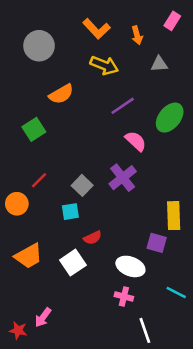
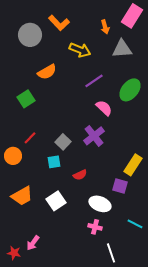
pink rectangle: (172, 21) -> (132, 16), size x1.6
orange L-shape: (96, 29) -> (59, 23), moved
gray triangle: (159, 64) -> (122, 49), size x1.5
yellow rectangle: (174, 216) -> (133, 165), turned 35
red semicircle: (93, 238) -> (80, 175), moved

